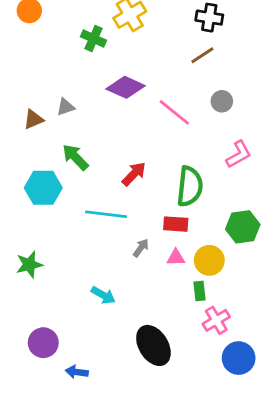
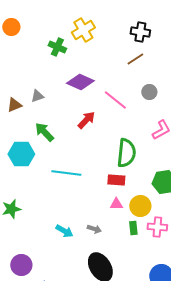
red arrow: (134, 174) -> (86, 120), moved
gray arrow: (141, 248) -> (94, 229), moved, turned 72
pink cross: (216, 320) -> (157, 227), moved, turned 36

